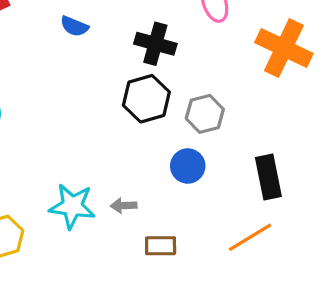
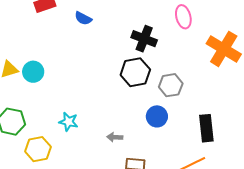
blue semicircle: (74, 26) -> (83, 18), moved
cyan star: (72, 206) -> (69, 122), moved, size x0.7

